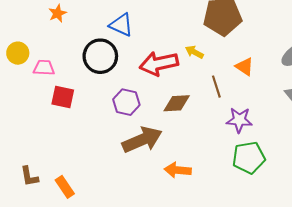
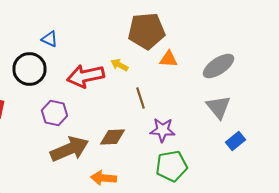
blue triangle: (121, 25) -> (50, 39), size x0.7
orange triangle: (245, 67) -> (168, 59), moved, turned -30
brown diamond: (177, 103) -> (112, 137), moved

